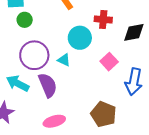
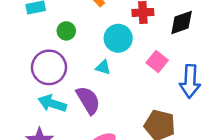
green circle: (25, 20) -> (66, 31), moved
purple circle: (34, 55) -> (49, 67), moved

